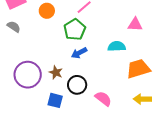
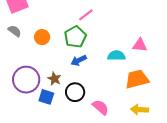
orange circle: (47, 11) -> (42, 37), moved
pink triangle: (135, 24) -> (140, 45), moved
blue square: (55, 100) -> (46, 97), moved

